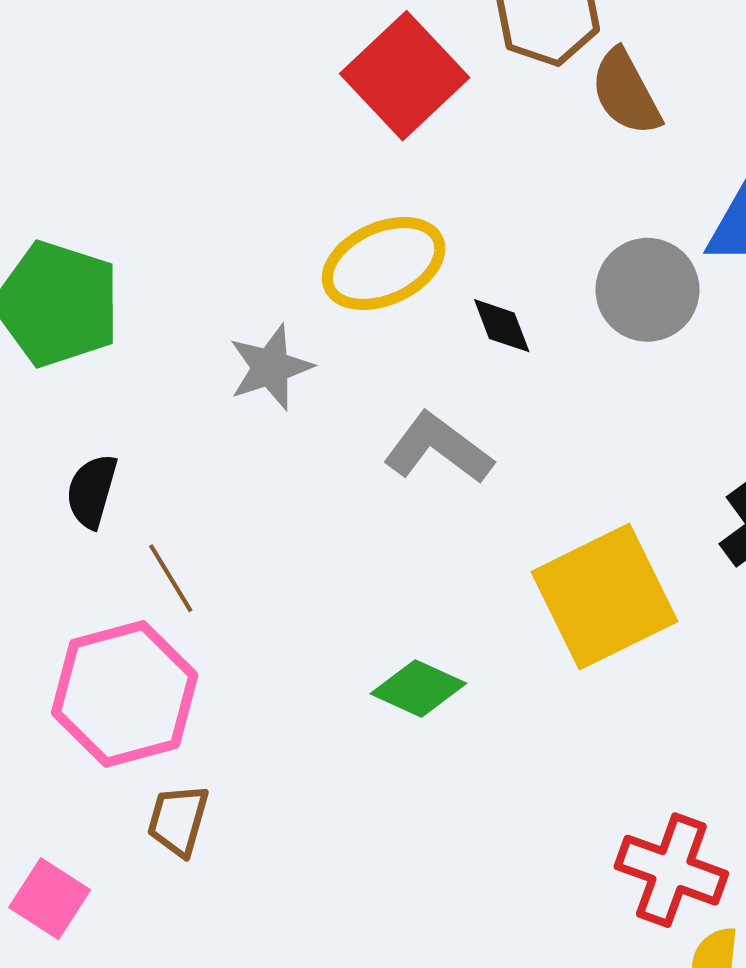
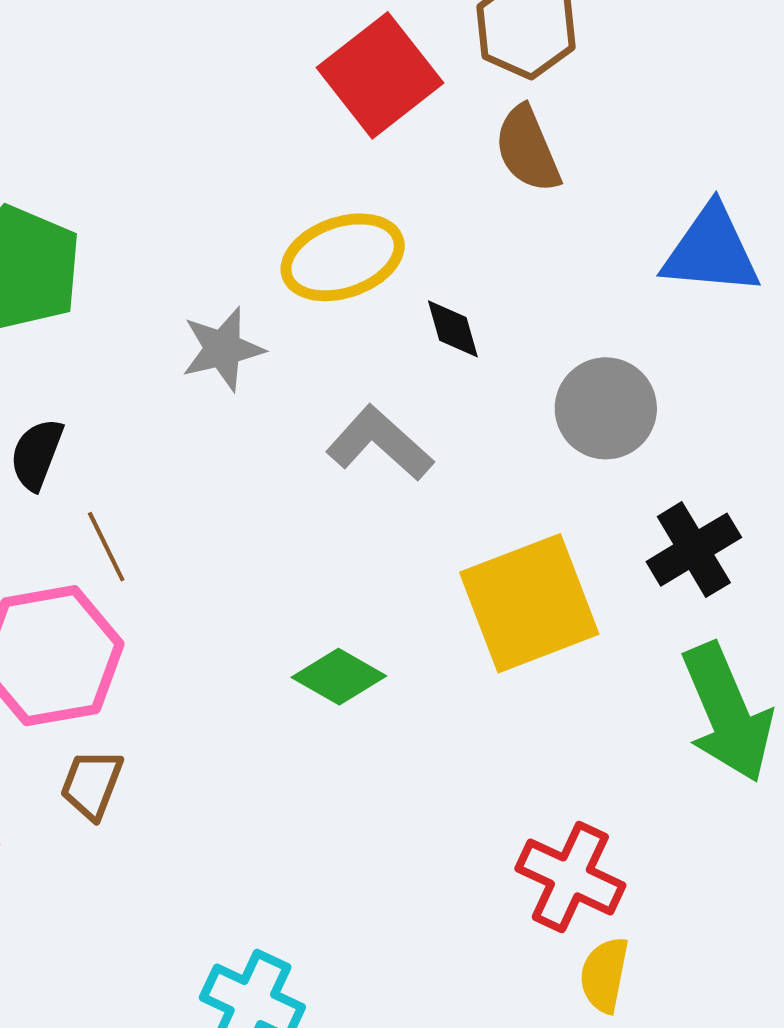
brown semicircle: (626, 92) -> (528, 149), moved
gray circle: (647, 290) -> (606, 408), moved

